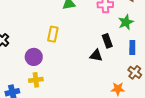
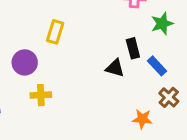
blue rectangle: (132, 47) -> (157, 66), moved, turned -48
yellow cross: (36, 80) -> (41, 95), moved

